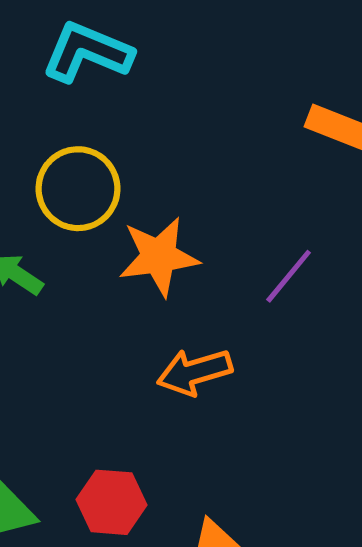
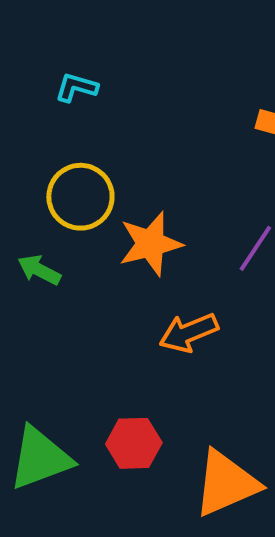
cyan L-shape: (87, 52) -> (76, 87), size x0.6

